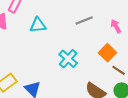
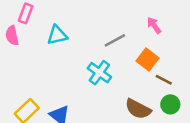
gray line: (84, 20) -> (115, 40), moved

